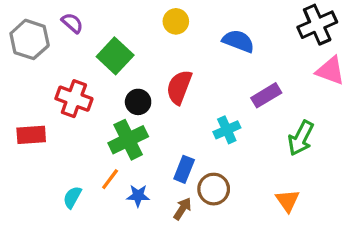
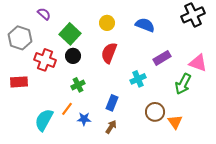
yellow circle: (176, 21) -> (107, 23), moved
gray hexagon: (30, 39) -> (20, 38), moved
pink triangle: (330, 71) -> (198, 63), moved
black circle: (138, 102) -> (73, 56), moved
green cross: (128, 140) -> (78, 85), size x0.6
brown circle: (214, 189) -> (155, 112), moved
cyan semicircle: (72, 197) -> (44, 120), size x1.6

